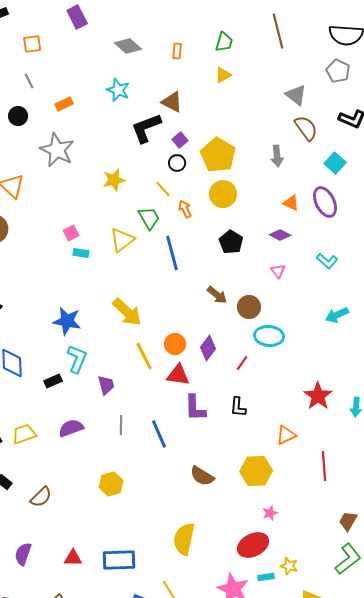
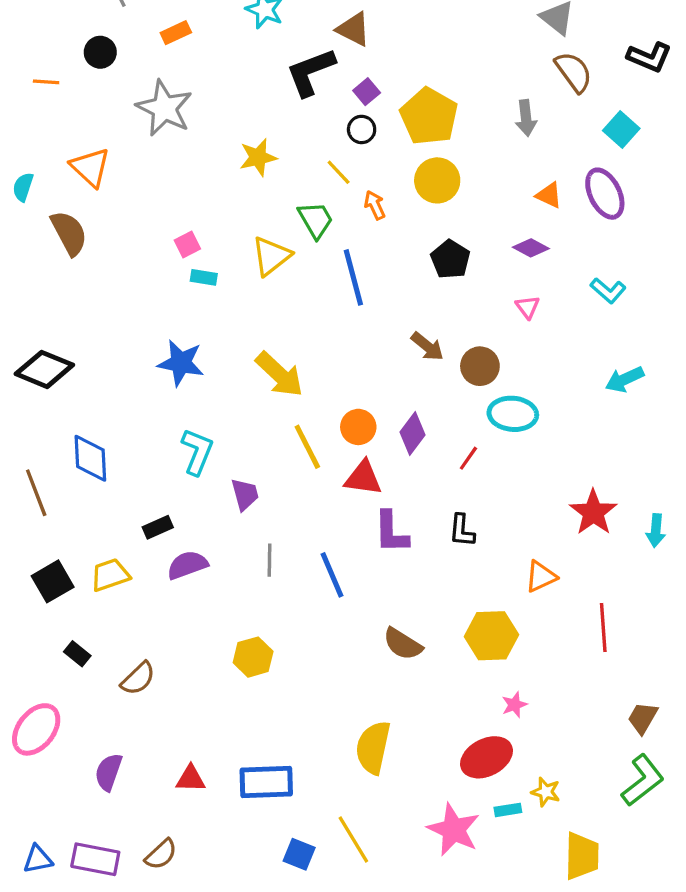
blue star: (67, 321) -> (181, 363), moved
black rectangle: (53, 381) -> (158, 527), moved

